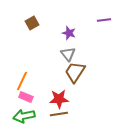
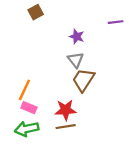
brown square: (32, 23) -> (36, 12), moved

